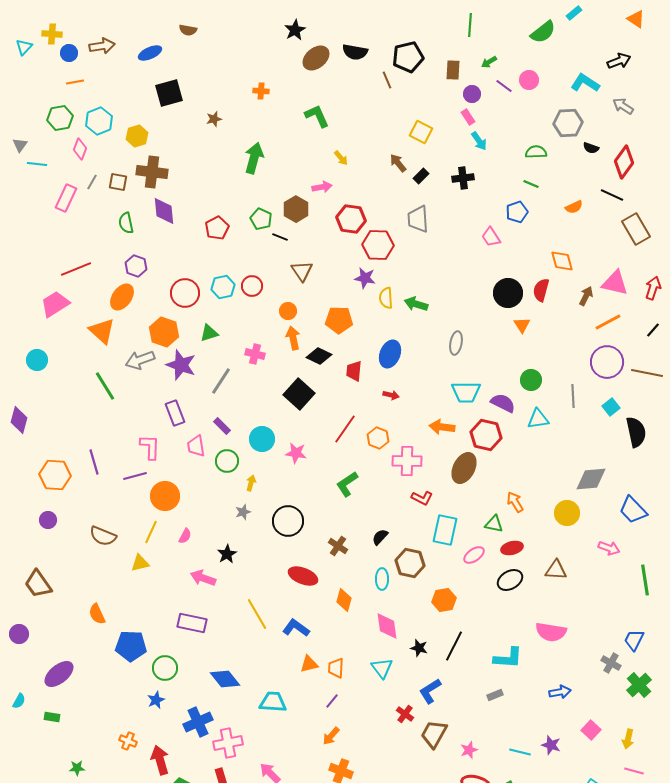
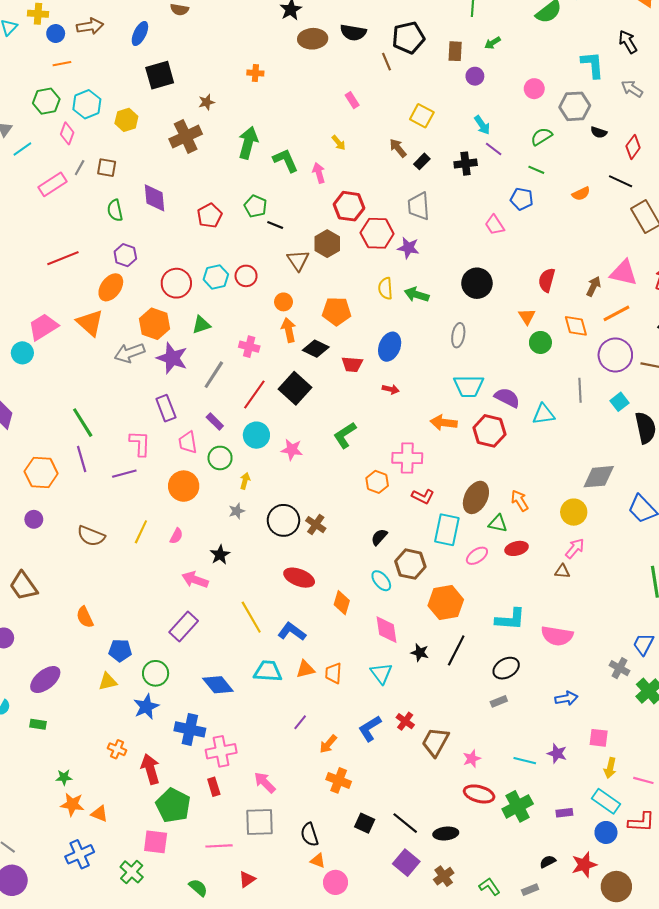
blue ellipse: (150, 53) -> (140, 34), turned -40
brown ellipse: (316, 58) -> (313, 39), turned 36
black arrow: (619, 61) -> (628, 42), turned -100
pink circle: (529, 80) -> (534, 89), moved
cyan L-shape: (585, 83) -> (592, 65), turned 52
purple line: (504, 86) -> (494, 149), moved
green L-shape: (317, 116) -> (286, 160), moved
pink rectangle: (468, 117) -> (352, 100), moved
green semicircle: (536, 152) -> (541, 137), turned -30
red diamond: (624, 162) -> (633, 147), size x0.7
cyan line: (37, 164) -> (22, 149), turned -42
brown cross: (152, 172) -> (186, 137), moved, turned -32
pink arrow: (322, 187) -> (319, 173), turned -96
pink rectangle: (66, 198) -> (53, 184), turned 32
brown hexagon: (296, 209) -> (327, 244), moved
blue pentagon: (517, 212) -> (522, 199), turned 30
orange diamond: (562, 261) -> (576, 326), moved
purple star: (365, 278) -> (408, 248), moved
black circle: (508, 293) -> (477, 283), moved
pink trapezoid: (55, 304) -> (43, 327), moved
red trapezoid: (354, 371) -> (352, 364), turned -90
green circle: (531, 380) -> (540, 342), moved
green line: (105, 386) -> (83, 423), moved
red line: (345, 429) -> (254, 394), moved
orange hexagon: (378, 438) -> (377, 482), moved
brown ellipse: (464, 468) -> (476, 497), moved
green L-shape: (347, 484) -> (345, 435), moved
orange circle: (165, 496) -> (184, 486), moved
brown cross: (338, 546) -> (316, 525), moved
pink arrow: (609, 548) -> (575, 548), moved, turned -70
yellow triangle: (140, 563) -> (108, 682), moved
brown triangle: (556, 570) -> (562, 571), size x0.7
cyan ellipse: (382, 579) -> (381, 581), turned -40
black ellipse: (510, 580) -> (506, 668), moved
orange hexagon: (444, 600) -> (446, 603), size x1.4
purple rectangle: (192, 623) -> (184, 626), turned -60
blue pentagon: (131, 646) -> (120, 650), size x0.7
cyan L-shape: (508, 658) -> (510, 619), moved
blue L-shape: (430, 691) -> (370, 728), moved
blue star: (156, 700) -> (146, 707), size x1.4
purple line: (332, 701) -> (300, 722), moved
cyan trapezoid: (273, 702) -> (268, 671), moved
blue cross: (198, 722) -> (190, 729), turned 36
pink square: (591, 730) -> (599, 738), turned -36
yellow arrow: (628, 739) -> (610, 768), moved

